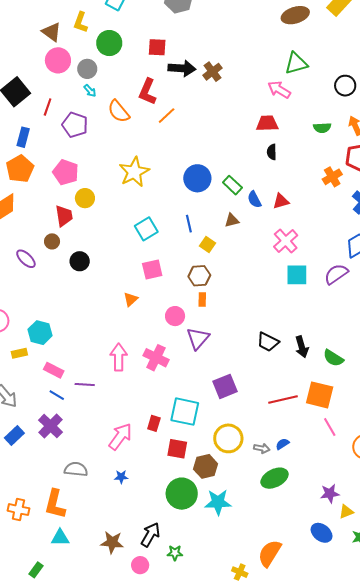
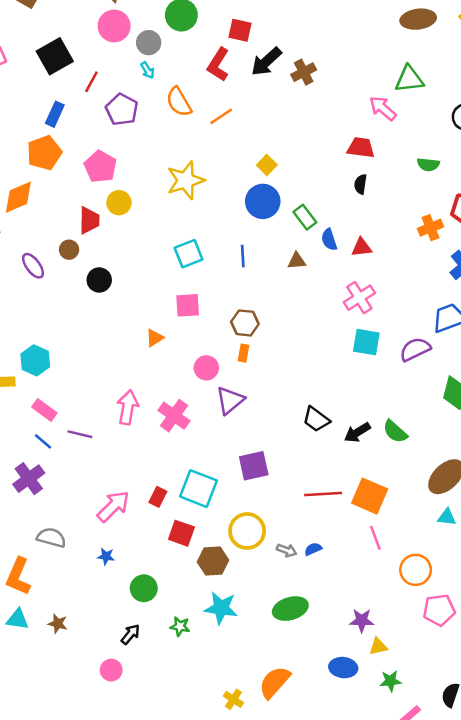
black arrow: (182, 68) -> (266, 62), turned 124
red L-shape: (147, 92) -> (218, 65), moved
orange line: (167, 116) -> (221, 116), moved
yellow square: (208, 245) -> (267, 165), moved
black arrow: (302, 347) -> (357, 432), turned 65
green semicircle: (333, 358) -> (395, 432), moved
green ellipse: (275, 478) -> (290, 609), moved
green circle: (182, 494) -> (144, 588), moved, size x0.7
blue ellipse: (322, 533) -> (343, 668), turned -40
black arrow: (150, 535) -> (130, 634), size x0.7
brown star: (112, 542) -> (58, 624), moved, size x0.7
green star: (175, 553) -> (180, 626), moved

